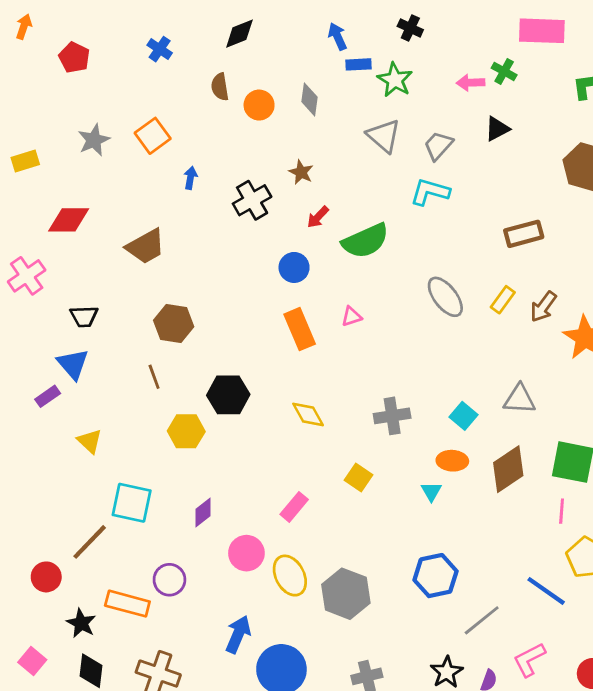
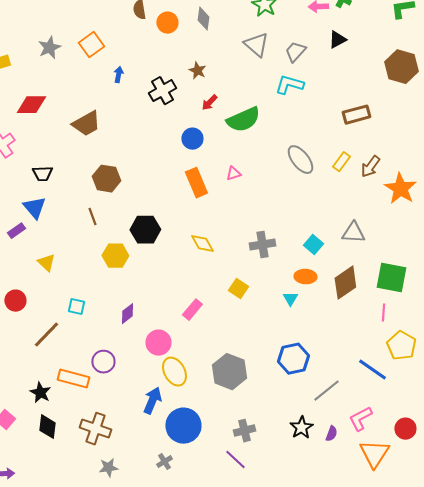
cyan square: (132, 503) -> (76, 307), size x0.6
yellow ellipse: (290, 576) -> (174, 372), moved
red circle: (46, 577) -> (15, 301), moved

